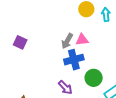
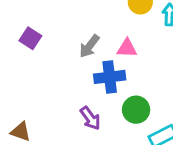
gray arrow: (67, 41) -> (89, 46), moved

